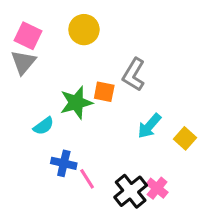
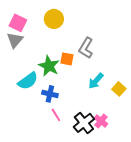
green star: (76, 103) -> (49, 66), turned -30
cyan semicircle: (44, 126) -> (28, 81), size x1.5
blue cross: (64, 163) -> (50, 94), moved

